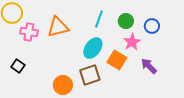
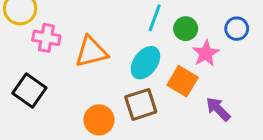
green circle: (126, 21) -> (186, 29), moved
orange triangle: (58, 27) -> (91, 52), moved
black square: (18, 66) -> (29, 90), size x1.5
purple arrow: (149, 66) -> (218, 109), moved

